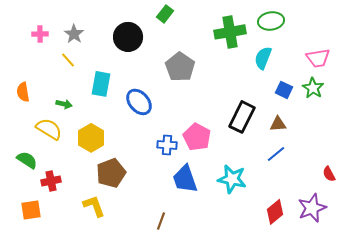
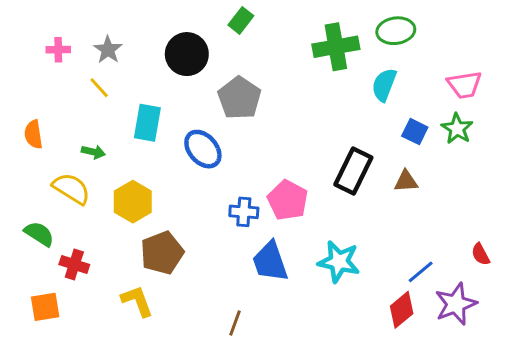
gray pentagon: (180, 67) -> (239, 98), moved
blue line: (276, 154) -> (421, 272), moved
red cross: (51, 181) -> (74, 264), turned 30

